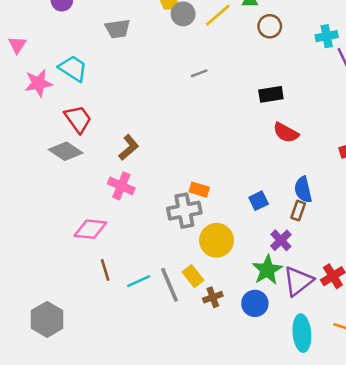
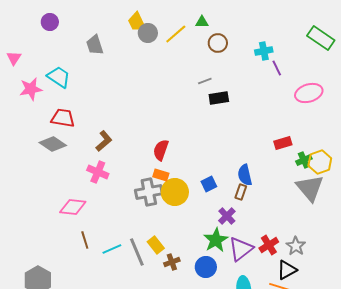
gray trapezoid: (118, 29) -> (95, 45), turned 80
gray line: (199, 73) -> (205, 81), moved
red trapezoid: (78, 119) -> (63, 118), turned -45
red semicircle: (286, 133) -> (161, 150), moved, turned 80
yellow circle: (217, 240) -> (175, 192), moved

